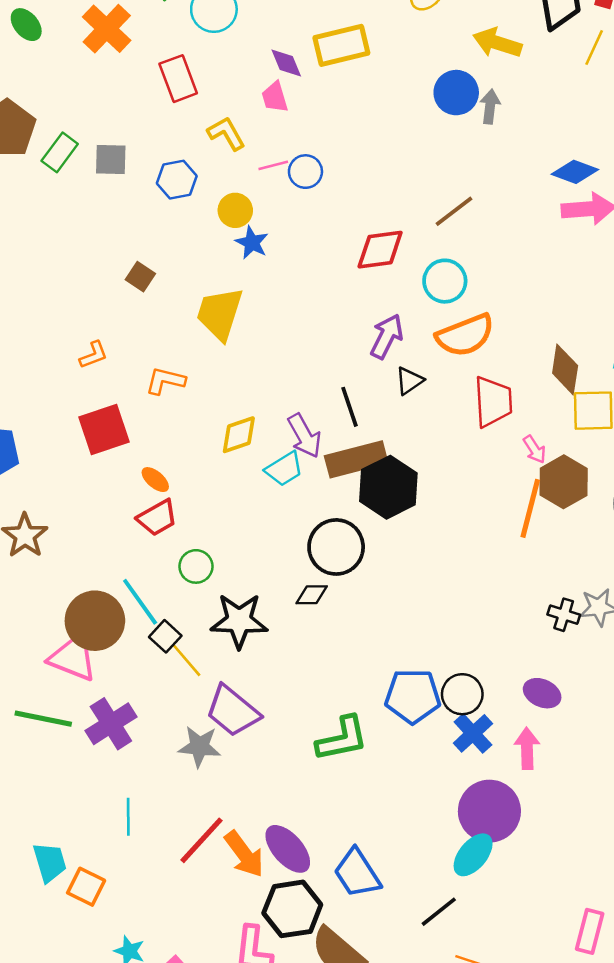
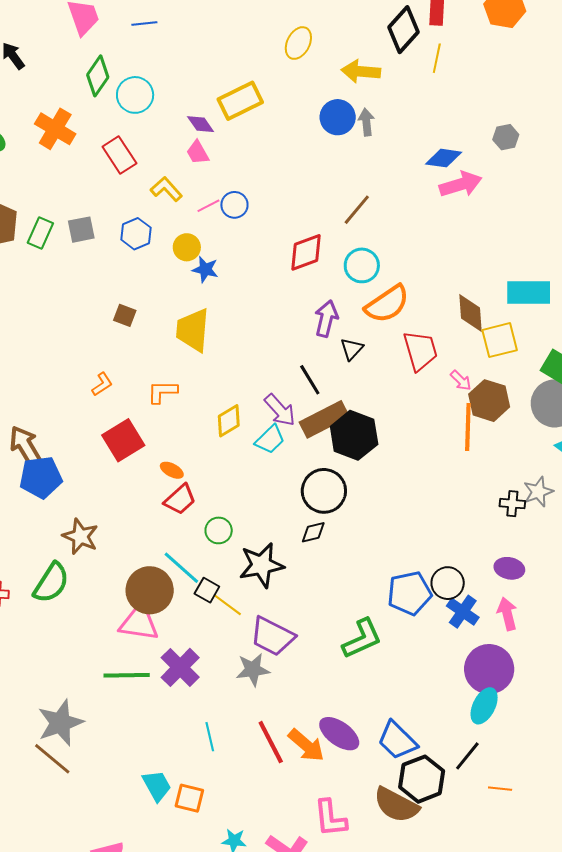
red line: (201, 840) -> (271, 742), turned -57
black hexagon: (292, 909) -> (422, 779), moved

